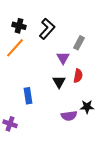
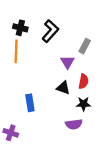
orange line: (15, 48) -> (16, 51), turned -40
black triangle: (59, 82) -> (63, 88), turned -40
black star: (87, 107) -> (84, 104), moved

